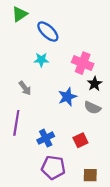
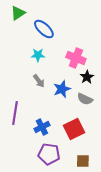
gray arrow: (25, 88) -> (39, 81), moved
red square: (80, 140) -> (74, 129), size x1.5

